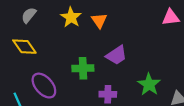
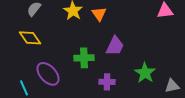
purple trapezoid: (117, 55) -> (115, 46), turned -30

